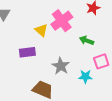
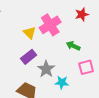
purple rectangle: (27, 52) -> (29, 57), moved, turned -35
cyan star: (85, 77) -> (62, 82), moved

